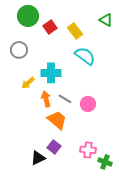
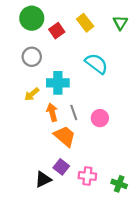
green triangle: (106, 20) -> (120, 23), turned 32
yellow rectangle: (75, 31) -> (85, 23), moved
gray circle: (19, 50) -> (32, 57), moved
gray line: (65, 99) -> (74, 112), turned 40
pink cross: (88, 150) -> (87, 176), moved

